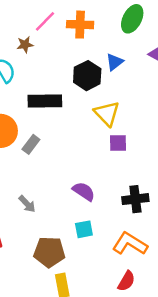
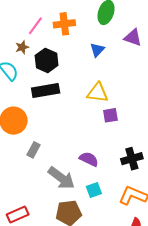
black hexagon: (87, 76) -> (47, 60), moved
yellow triangle: (107, 114) -> (98, 93), turned -30
gray rectangle: (31, 144) -> (33, 150), moved
gray arrow: (27, 204) -> (61, 178), moved, size x1.8

